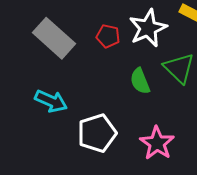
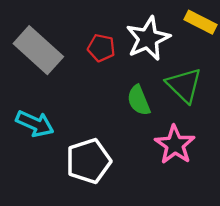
pink star: (157, 143) -> (175, 145), moved

